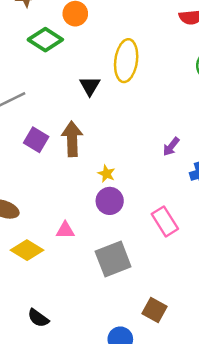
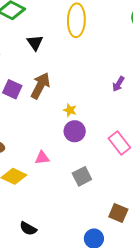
black triangle: (90, 86) -> (35, 43), moved
brown arrow: (72, 139) -> (40, 86), turned 36
gray square: (113, 259) -> (82, 176), size x0.7

